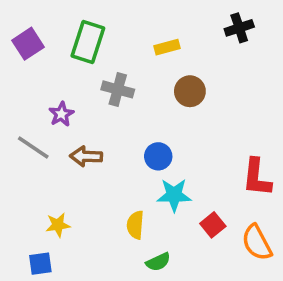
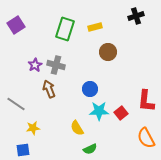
green rectangle: (88, 42) -> (65, 29), moved
gray cross: (118, 89) -> (56, 65), moved
gray line: (33, 148) -> (16, 104), moved
brown arrow: (86, 156) -> (49, 89), turned 66
yellow semicircle: (135, 225) -> (77, 128), turned -35
red square: (213, 225) -> (121, 113), moved

